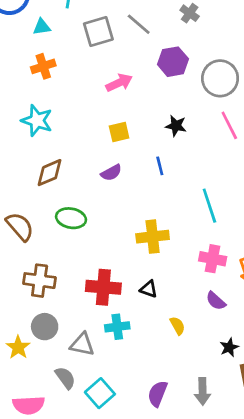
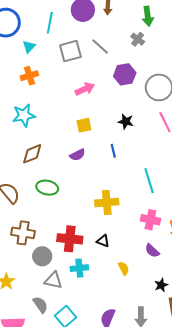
cyan triangle: (42, 27) -> (29, 47), turned -40
cyan star: (37, 121) -> (24, 115), turned -30
gray circle: (45, 327) -> (42, 256), moved

